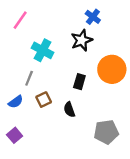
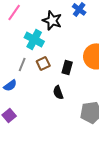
black star: (82, 40) -> (52, 20), moved, turned -30
brown square: (44, 100) -> (43, 63), moved

